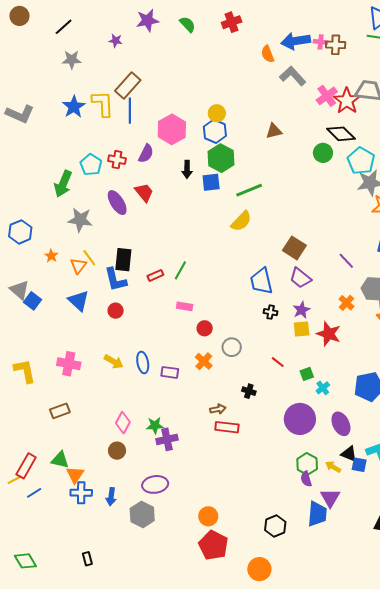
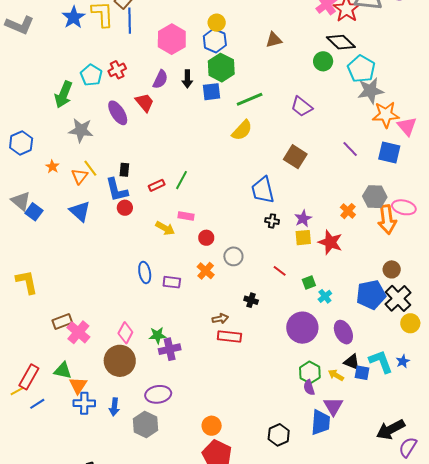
purple semicircle: (146, 153) -> (160, 79), moved
red cross: (117, 160) -> (117, 70), turned -36
black rectangle: (123, 260) -> (124, 170), size x0.6
purple line: (346, 261) -> (350, 149), moved
purple trapezoid: (300, 278) -> (302, 107), moved
red circle: (116, 311) -> (125, 208), moved
yellow arrow: (114, 362) -> (165, 228), moved
pink cross: (69, 364) -> (78, 332), moved, turned 30
brown circle: (117, 451) -> (120, 361), size x1.8

